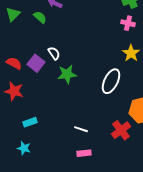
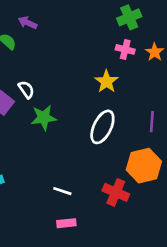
yellow star: (131, 53) -> (106, 82), moved
red cross: (121, 130) -> (116, 192), turned -30

